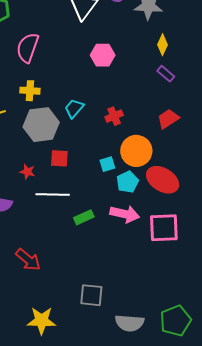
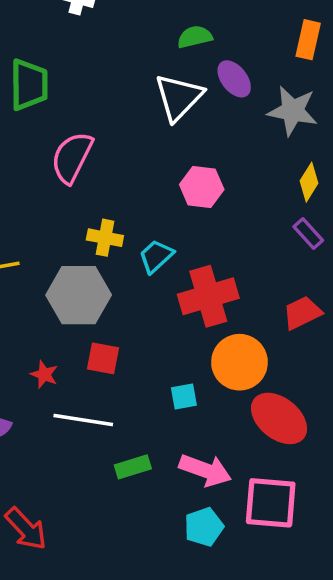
yellow cross: (30, 91) -> (105, 238), moved
cyan trapezoid: (74, 108) -> (156, 256), moved
red cross: (114, 116) -> (208, 296), size x1.8
cyan square: (107, 164) -> (184, 396), moved
cyan pentagon: (128, 182) -> (204, 527), moved

